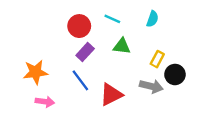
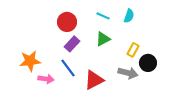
cyan line: (112, 19) -> (103, 16), moved
green triangle: (122, 46) -> (103, 39), turned -35
pink arrow: (45, 102) -> (46, 79), moved

